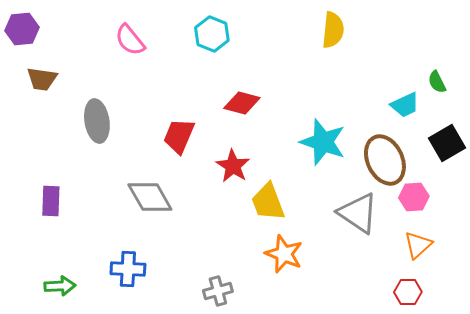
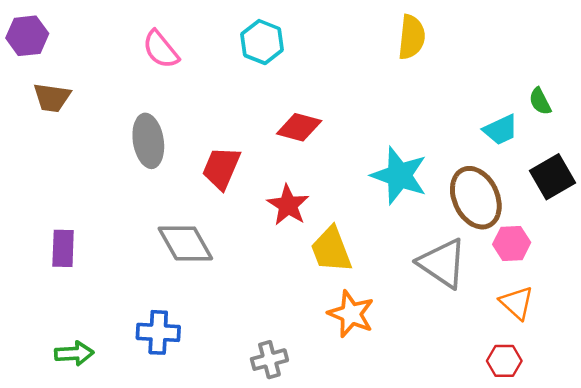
gray ellipse: (97, 121) -> (148, 141), moved
orange triangle: (418, 245) -> (517, 303), turned -36

